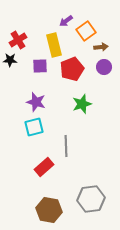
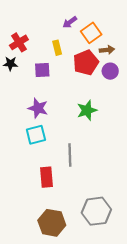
yellow rectangle: (54, 45) -> (57, 48), size x0.6
red pentagon: (72, 69) -> (86, 63), moved
red rectangle: (44, 167) -> (47, 177), turned -54

